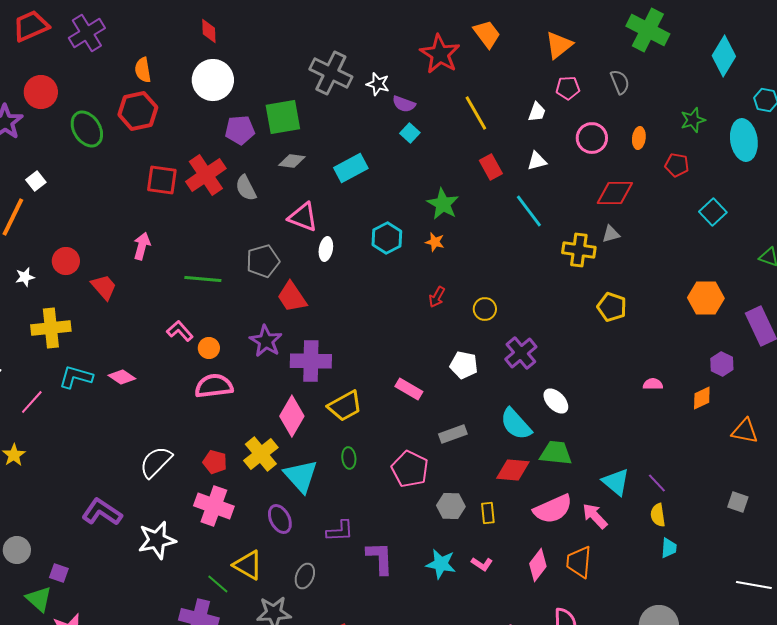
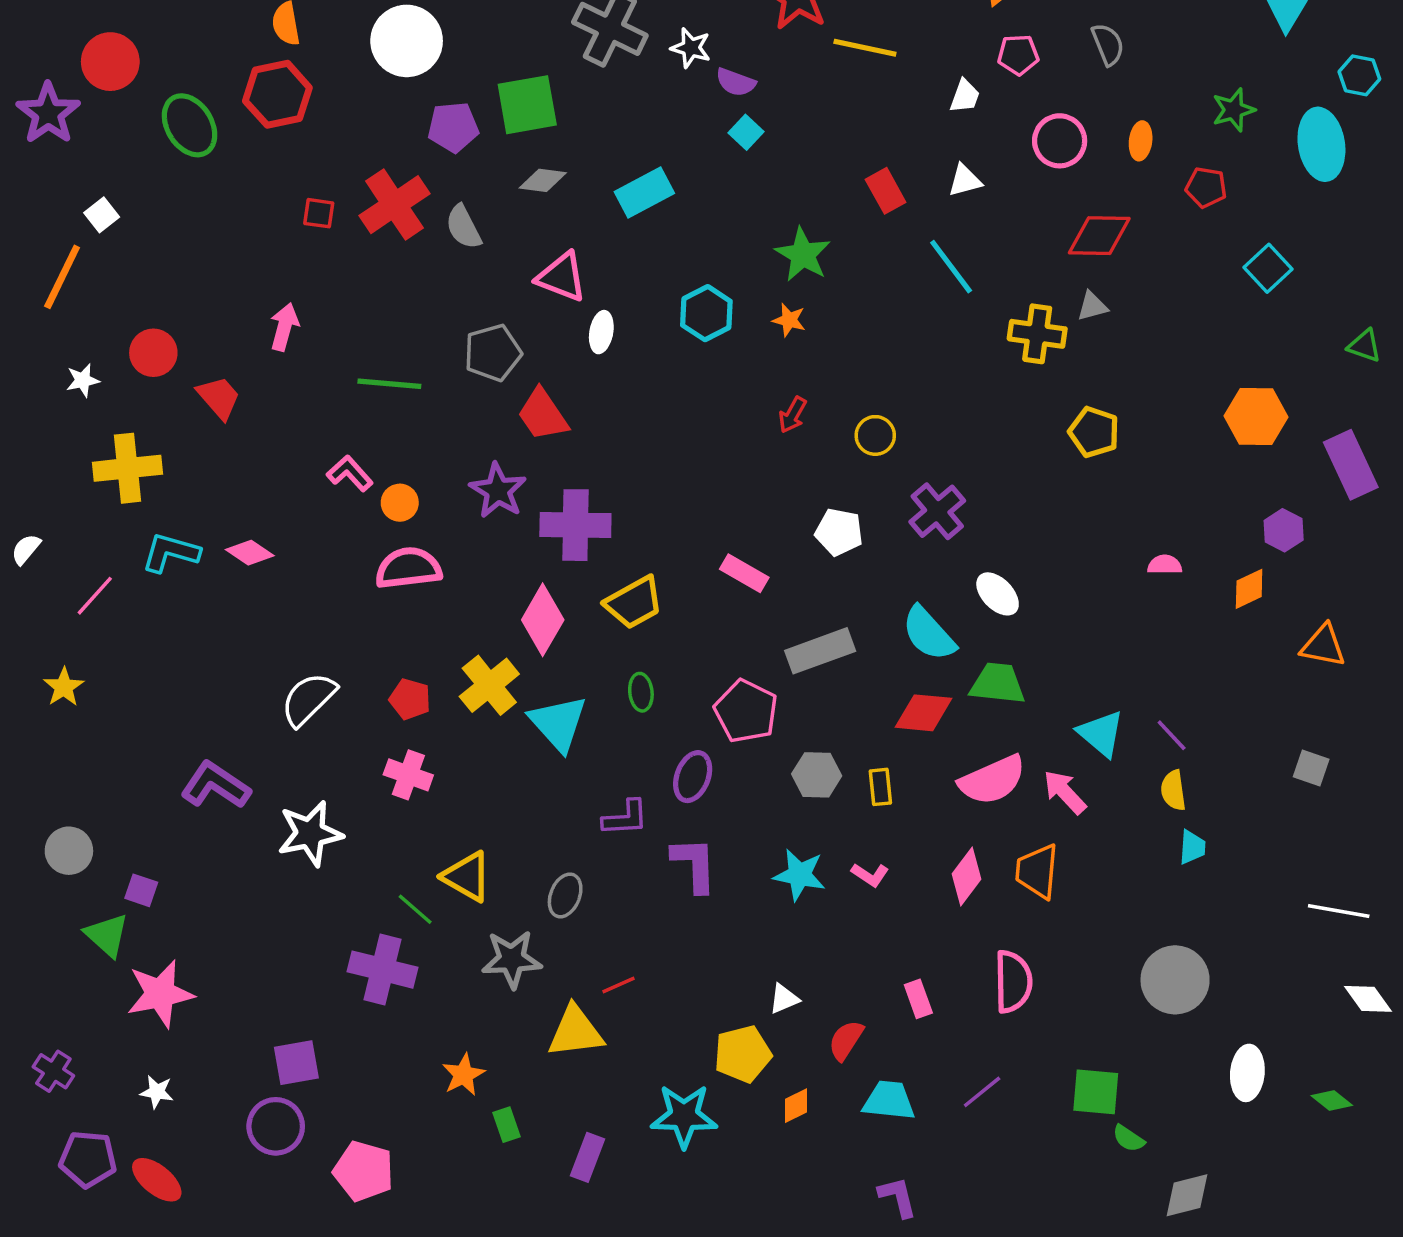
yellow line: (476, 113) -> (865, 48), moved, turned -48
red square: (162, 180) -> (319, 213), size x0.6
gray rectangle: (453, 434) -> (820, 651), size x1.4
pink cross: (214, 506) -> (408, 775), size x0.7
purple ellipse: (280, 519) -> (693, 777), moved, turned 48

